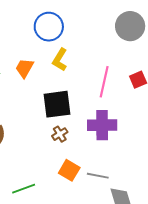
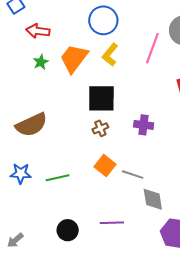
orange trapezoid: (24, 68) -> (74, 58), size x1.5
pink line: (104, 82) -> (152, 48), moved
purple cross: (102, 125) -> (144, 125), size x0.7

